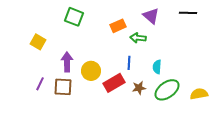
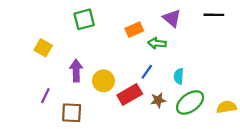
green square: (74, 17) -> (84, 19), turned -36
blue line: (129, 63) -> (147, 72), turned 32
brown square: (63, 87) -> (72, 113), moved

